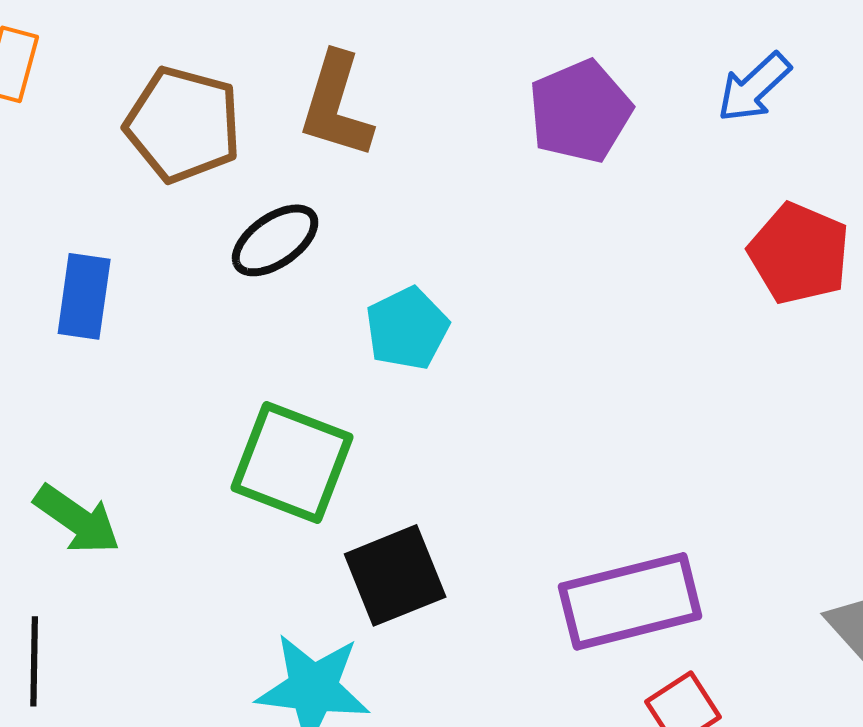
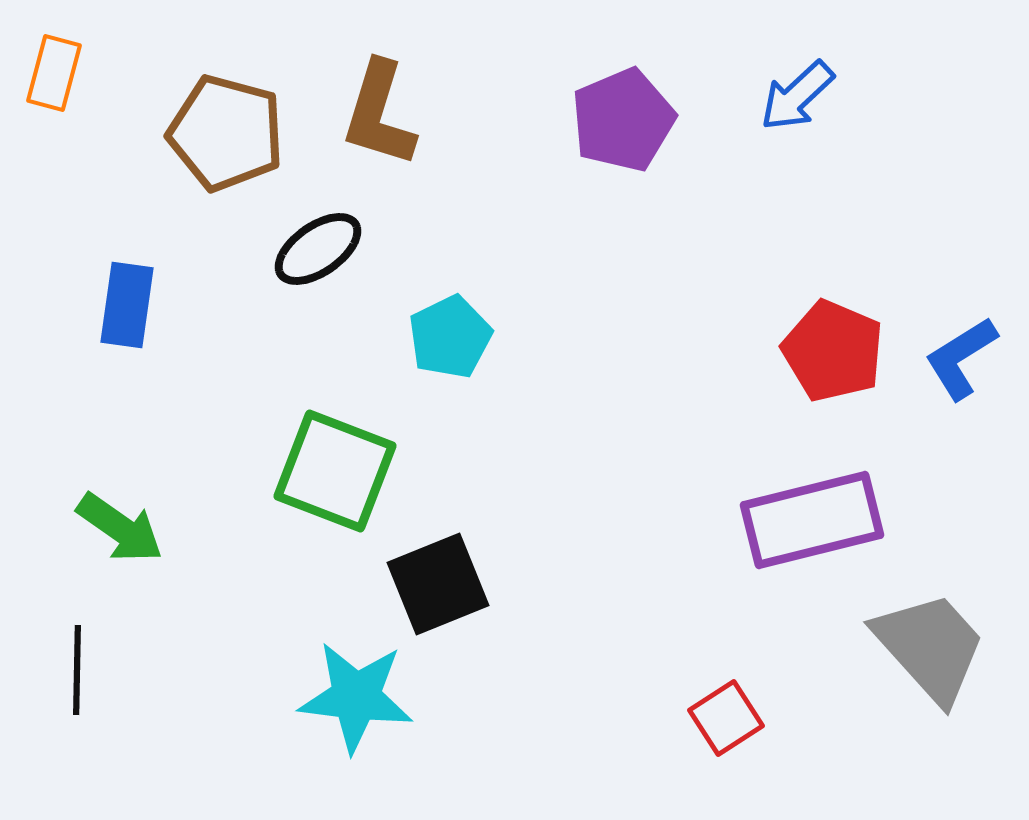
red pentagon: (799, 253) -> (833, 351), moved
purple rectangle: (630, 601) -> (812, 520), moved

